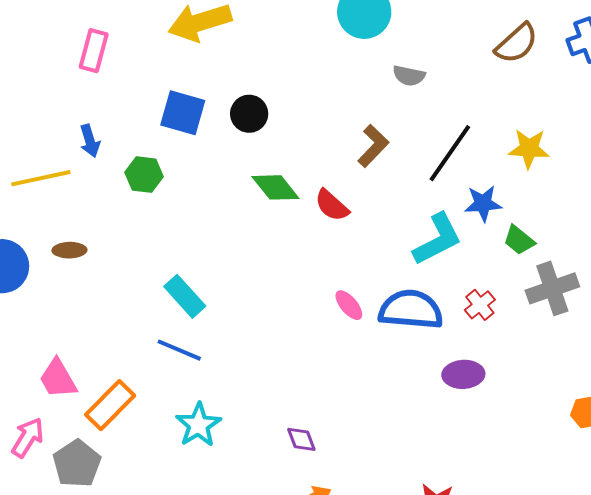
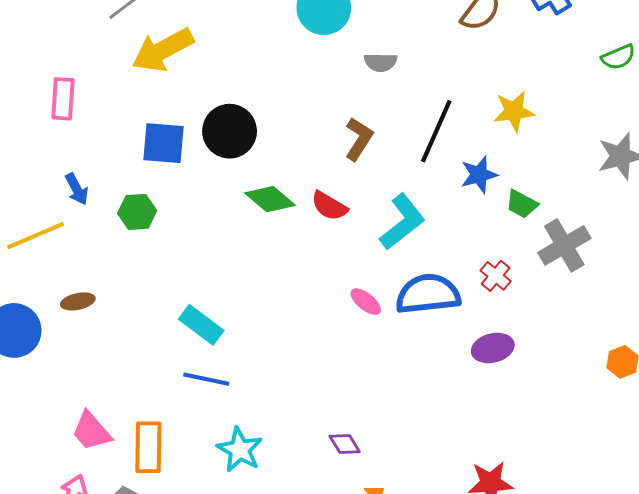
black circle: (249, 114) -> (230, 131), size x1.4
cyan L-shape: (437, 239) -> (402, 222), moved
orange rectangle: (110, 405) -> (148, 447), turned -33

